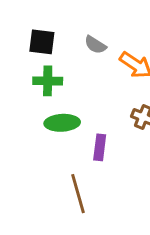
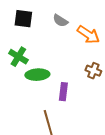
green cross: (48, 81) -> (18, 57), moved, turned 30

